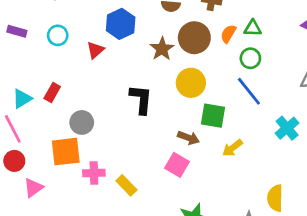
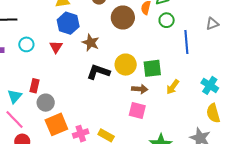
brown star: (162, 49) -> (91, 43), moved
yellow circle: (191, 83) -> (126, 65), moved
blue line: (249, 91) -> (186, 42), moved, turned 50
black L-shape: (141, 99) -> (98, 72), turned -60
gray circle: (82, 122) -> (46, 103), moved
cyan cross: (287, 128) -> (210, 85), moved

